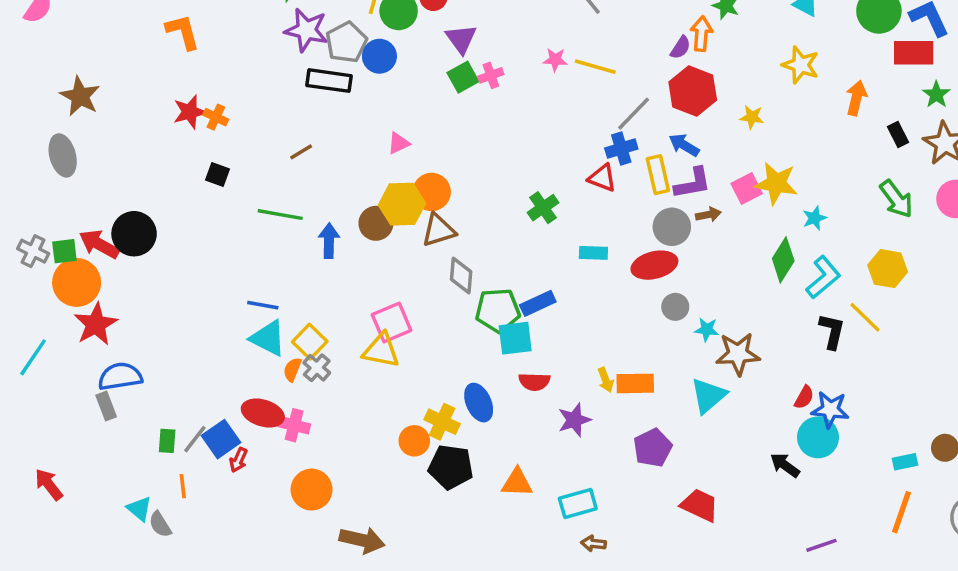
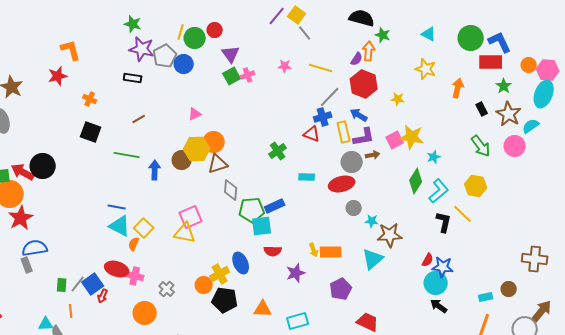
yellow line: (595, 67) -> (321, 68), moved
black rectangle: (329, 81) -> (133, 78), moved, size x0.7
red star: (190, 112) -> (58, 76), moved
black square: (218, 175) -> (91, 132), size x1.5
gray cross: (317, 368) -> (167, 289), moved
yellow cross: (442, 422) -> (220, 274), turned 36
black arrow: (785, 465) -> (439, 306), moved
cyan triangle: (139, 509) -> (46, 324), turned -42

